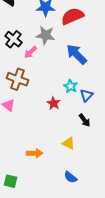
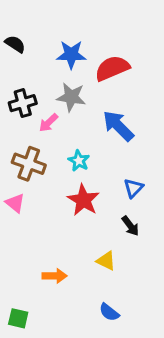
black cross: (14, 39) -> (23, 103), turned 36
cyan star: (70, 86) -> (79, 161), moved
red star: (54, 103) -> (83, 200), size x1.5

